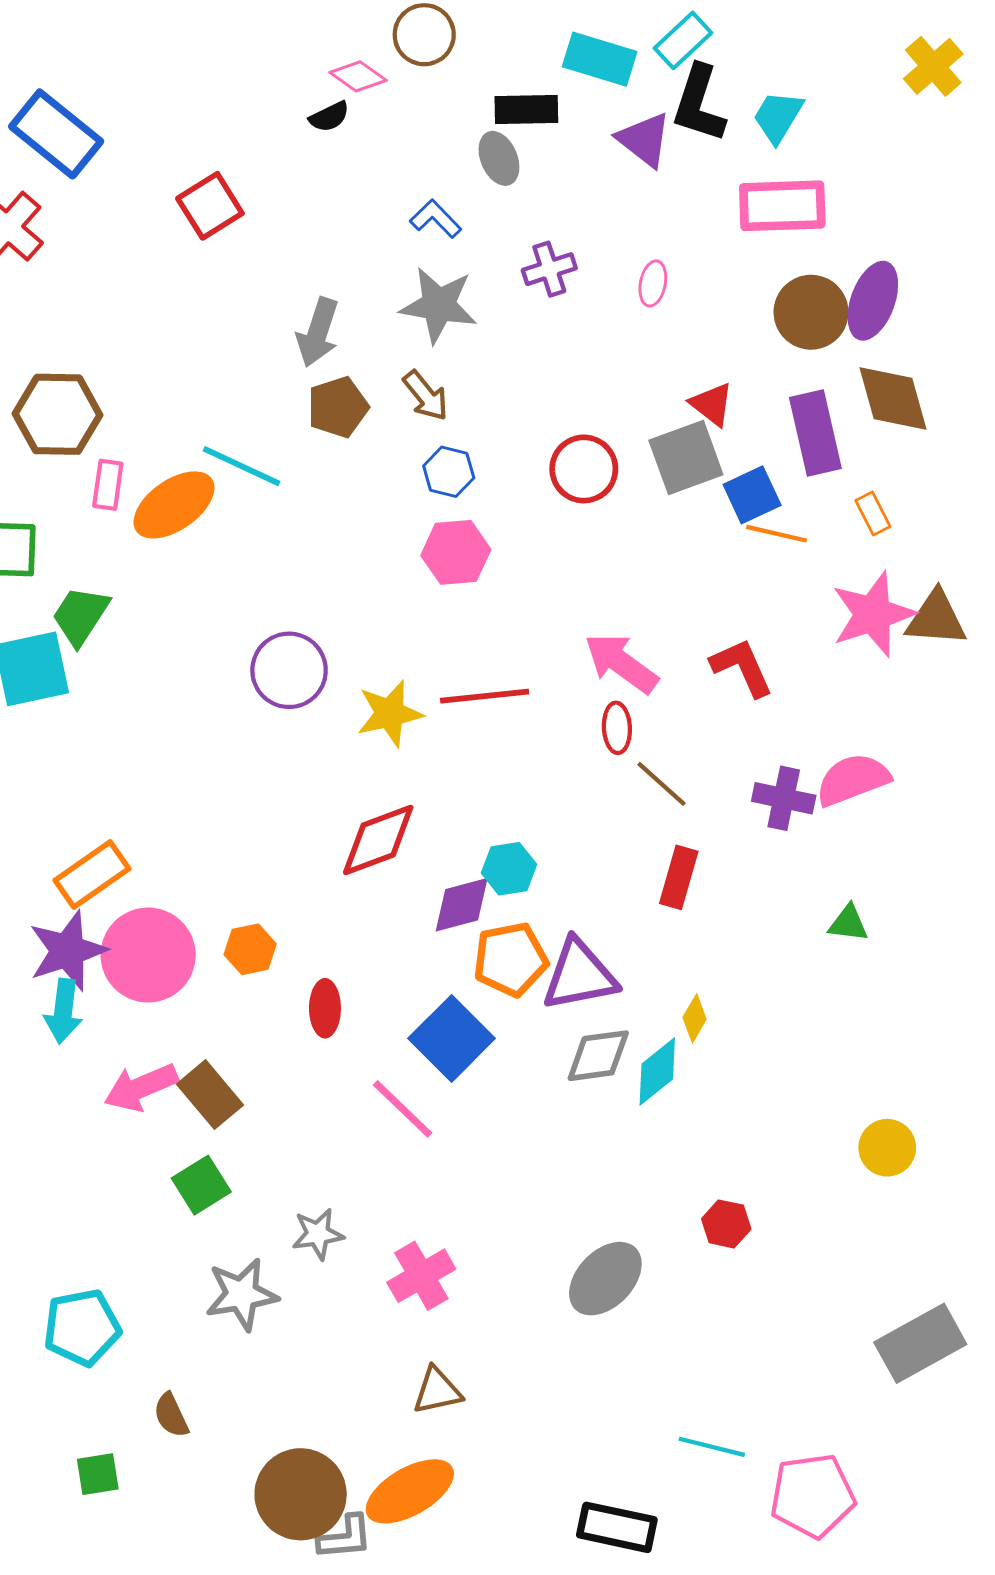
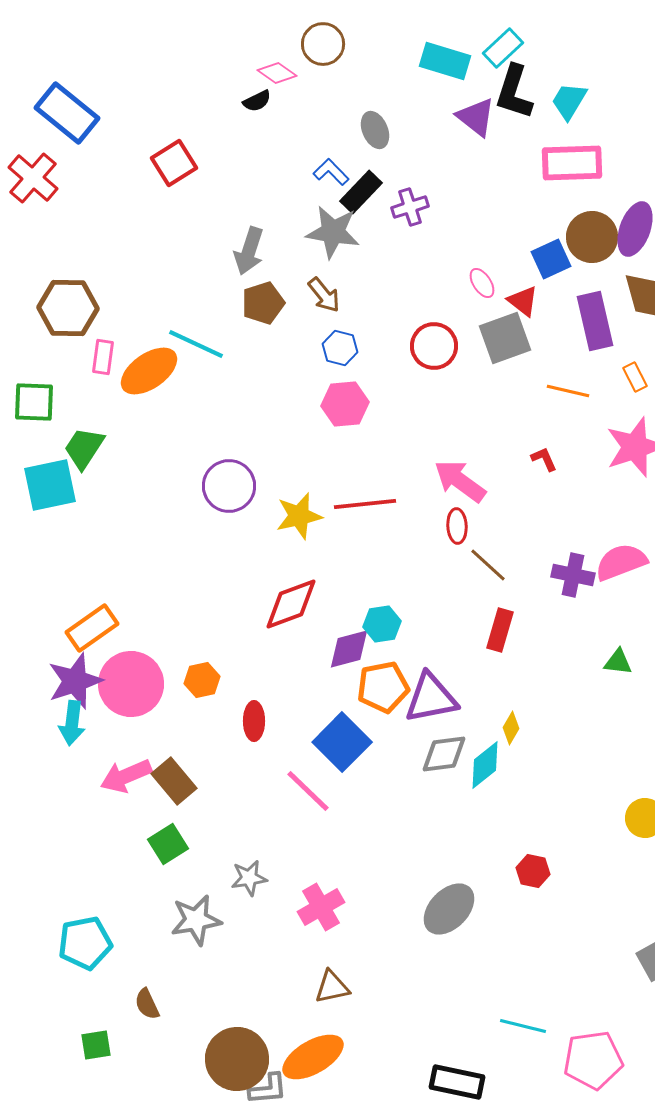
black rectangle: (526, 109) -> (361, 192), moved, turned -45
pink ellipse: (653, 283) -> (482, 283), moved, turned -44
blue square: (752, 495) -> (551, 259), moved
red L-shape: (742, 667) -> (544, 459), moved, size x0.6

